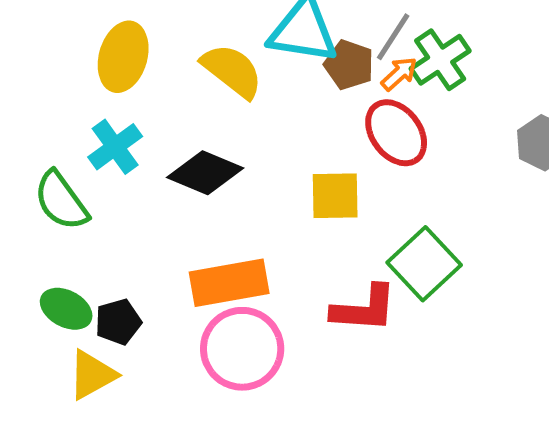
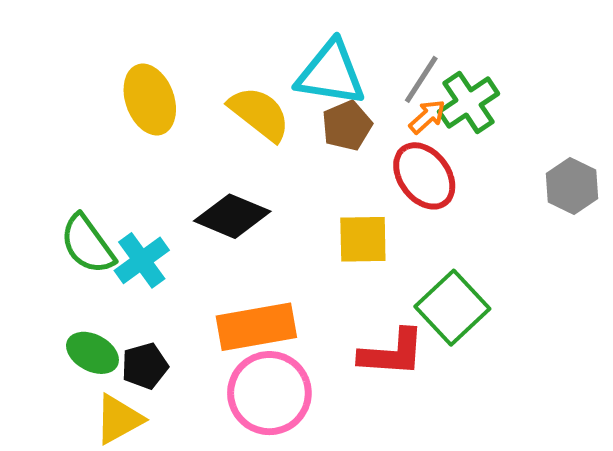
yellow ellipse: (123, 57) -> (150, 100), turned -36
brown pentagon: (349, 65) -> (347, 126), moved, turned 30
cyan cross: (115, 147) -> (142, 260), moved

